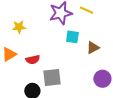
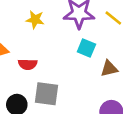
yellow star: (19, 27) -> (35, 20), moved

